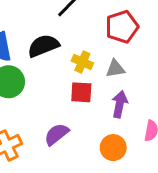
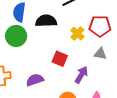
yellow cross: (82, 62) -> (77, 33), moved
gray triangle: (115, 69) -> (100, 54), moved

